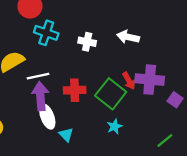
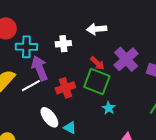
purple cross: (150, 80) -> (126, 59), turned -30
red arrow: (129, 81) -> (97, 63), moved
purple arrow: (40, 96) -> (40, 68), moved

